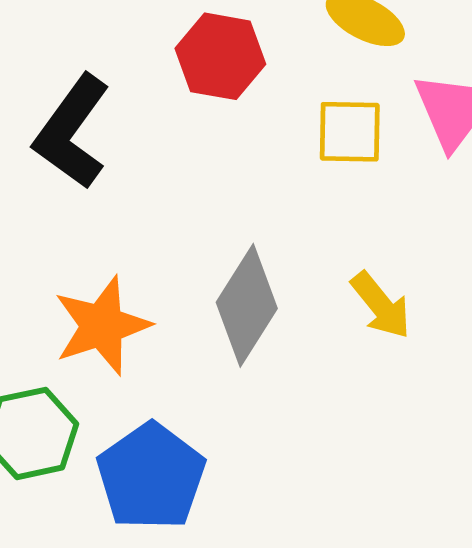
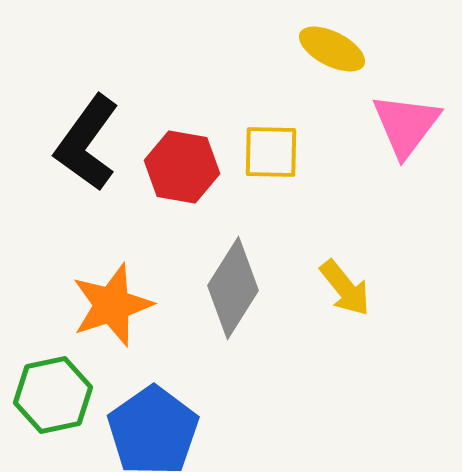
red hexagon: (220, 56) -> (182, 167), moved
yellow square: (350, 132) -> (271, 152), moved

